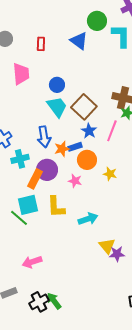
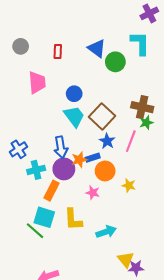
green circle: (97, 21) -> (115, 62), moved
purple circle: (47, 170) -> (64, 169), moved
cyan square: (28, 205) -> (44, 217), turned 30

